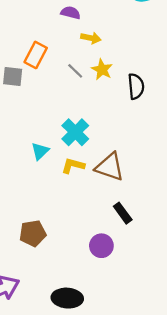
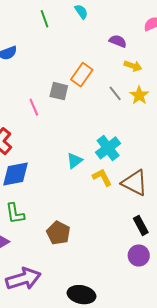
yellow L-shape: (73, 166) -> (102, 177), turned 40
brown pentagon: (33, 233) -> (58, 233), turned 30
purple circle: (101, 246) -> (139, 255), moved

